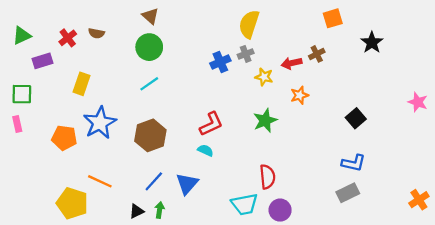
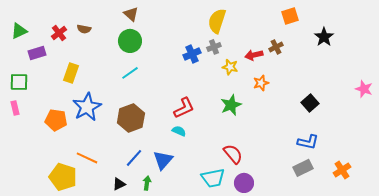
red semicircle: (267, 177) -> (233, 154), turned -35
orange cross: (419, 200) -> (342, 170), moved
green arrow: (160, 210) -> (147, 183), moved

